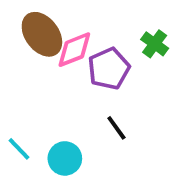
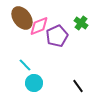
black line: (116, 128) -> (78, 86), moved
cyan line: (19, 149) -> (25, 65), moved

